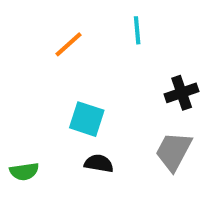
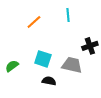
gray trapezoid: (174, 151) -> (72, 65), moved, turned 75
green semicircle: (24, 171) -> (12, 66), moved, turned 152

